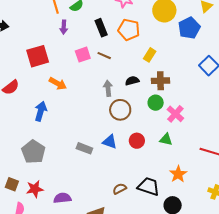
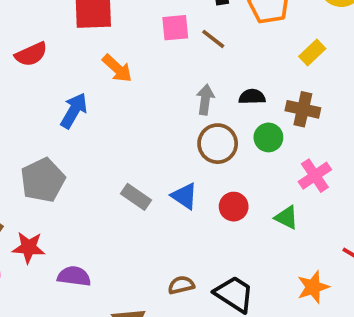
yellow rectangle: (150, 55) -> (312, 53), moved
green circle: (156, 103) -> (268, 137), moved
orange star: (178, 174) -> (313, 287), moved

